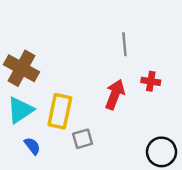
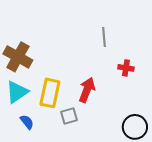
red arrow: (115, 94) -> (87, 90), moved

